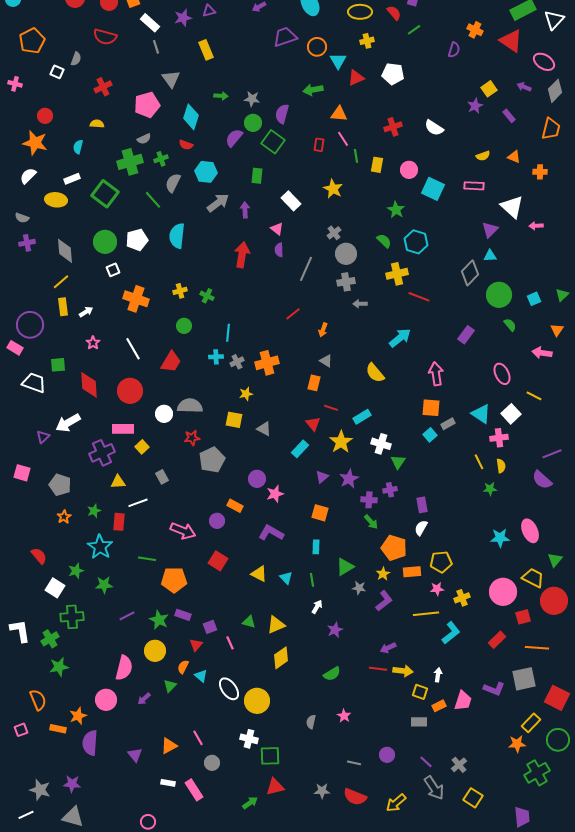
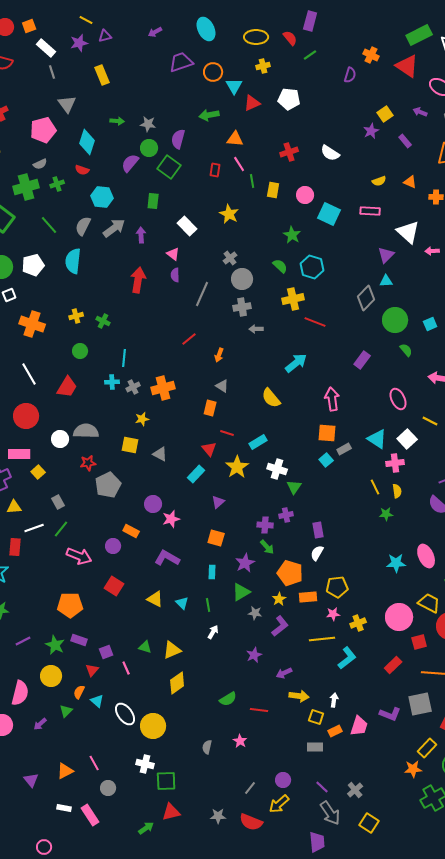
gray semicircle: (173, 183) -> (83, 226), moved
purple star: (349, 479) -> (245, 563), moved
green line: (147, 559) -> (61, 529), moved, turned -60
purple star: (335, 630) -> (254, 655), moved
red line: (378, 669) -> (259, 710), moved
gray line: (354, 763) -> (250, 788), turned -64
yellow arrow: (396, 803) -> (279, 804), moved
purple trapezoid: (522, 817) -> (317, 842), moved

